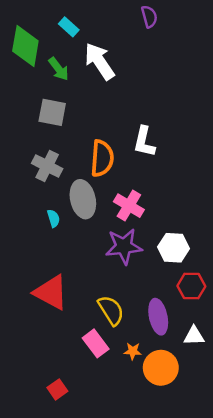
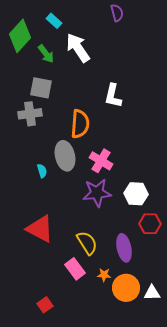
green diamond: (25, 46) -> (20, 36), turned 32
white L-shape: (144, 142) -> (113, 96), moved
gray cross: (47, 166) -> (30, 114), moved, turned -35
white triangle: (194, 336) -> (152, 293), moved

